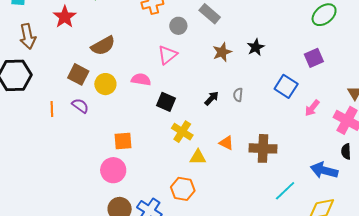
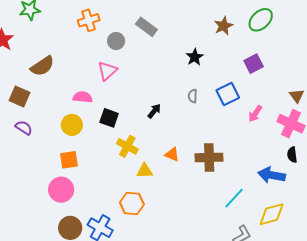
brown star: (222, 52) -> (223, 26), moved
yellow circle: (105, 84) -> (72, 125), moved
blue square: (286, 86) -> (228, 94), turned 35
gray semicircle: (238, 95) -> (193, 96), moved

